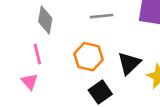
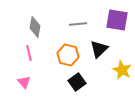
black triangle: (129, 63) -> (99, 49), moved
pink triangle: (30, 82) -> (24, 82), moved

